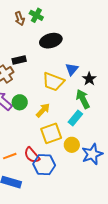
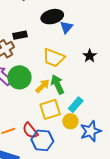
blue triangle: (72, 69) -> (66, 27), moved
green arrow: (83, 99) -> (57, 84), moved
green circle: (20, 102) -> (20, 77), size x1.5
cyan rectangle: (75, 118) -> (76, 105), moved

